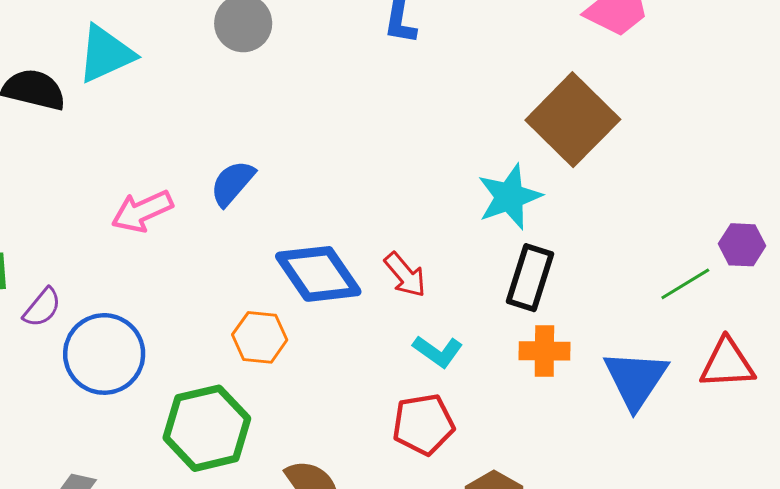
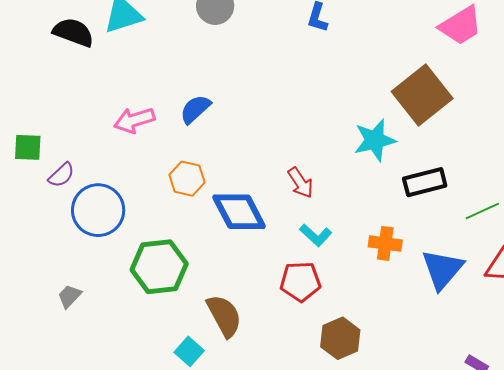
blue diamond: (318, 274) -> (239, 212), moved
black rectangle: (530, 278) -> (425, 182), moved, turned 51
orange hexagon: (260, 337) -> (187, 179), moved

